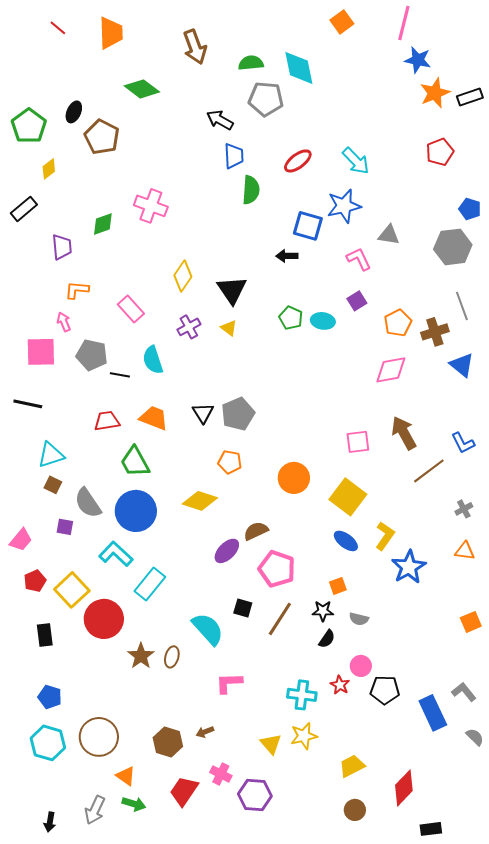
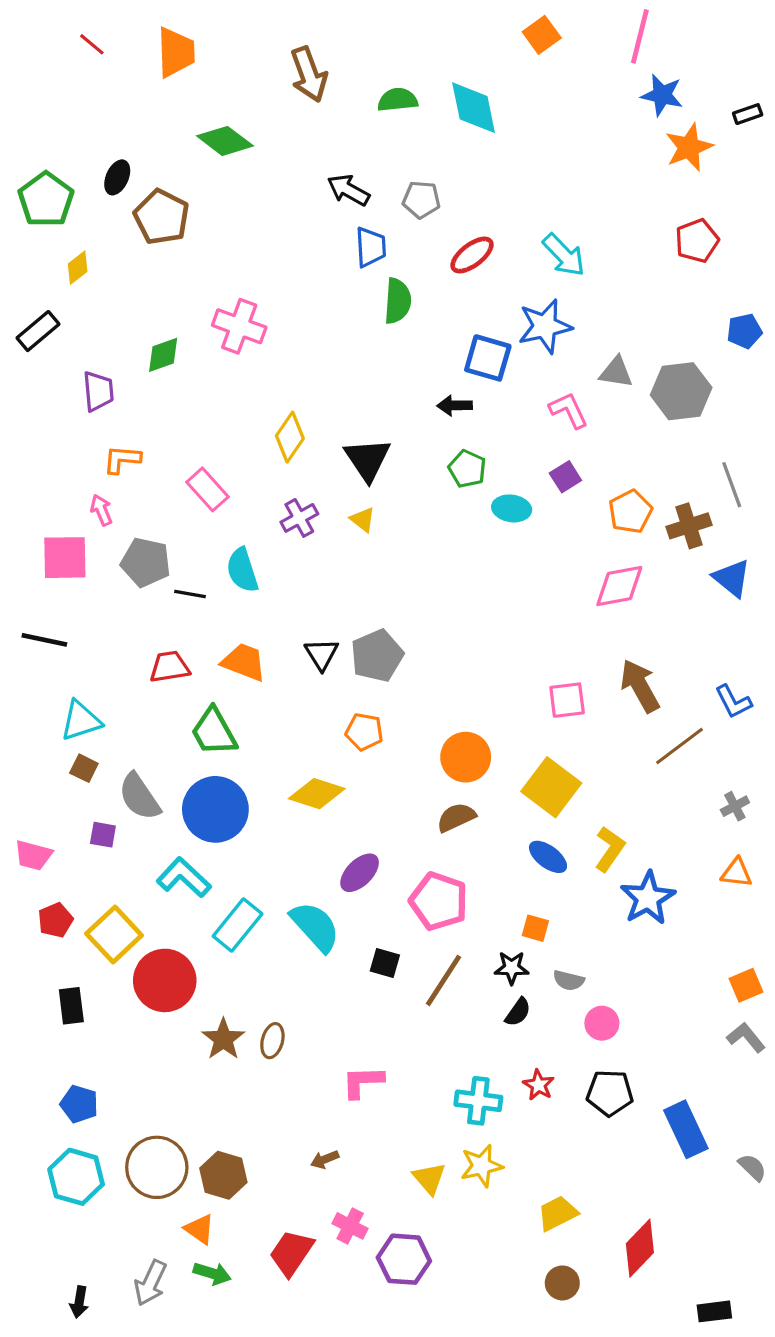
black rectangle: (470, 97) -> (748, 114), moved, size x0.7
gray pentagon: (266, 99) -> (421, 200), moved, size x0.7
blue pentagon: (470, 209) -> (744, 331), turned -30
gray hexagon: (453, 247) -> (681, 391), moved
green pentagon: (291, 318) -> (467, 469), moved
brown semicircle: (256, 531) -> (456, 817), moved
pink trapezoid: (21, 540) -> (33, 855), turned 65
orange square: (338, 586) -> (535, 928), turned 36
cyan semicircle: (208, 629) -> (315, 927), moved
pink circle: (361, 666) -> (602, 1023), moved
gray L-shape: (464, 692) -> (746, 1037), moved
brown hexagon: (168, 742) -> (223, 1175), moved
black rectangle: (431, 829) -> (714, 1311), moved

